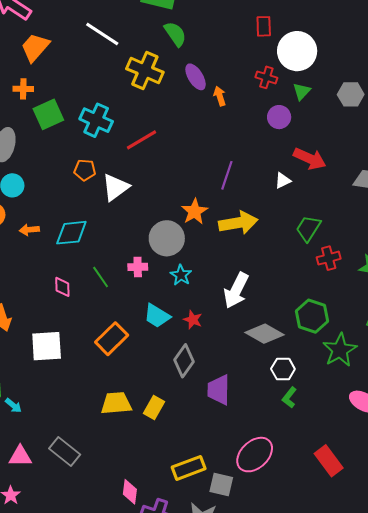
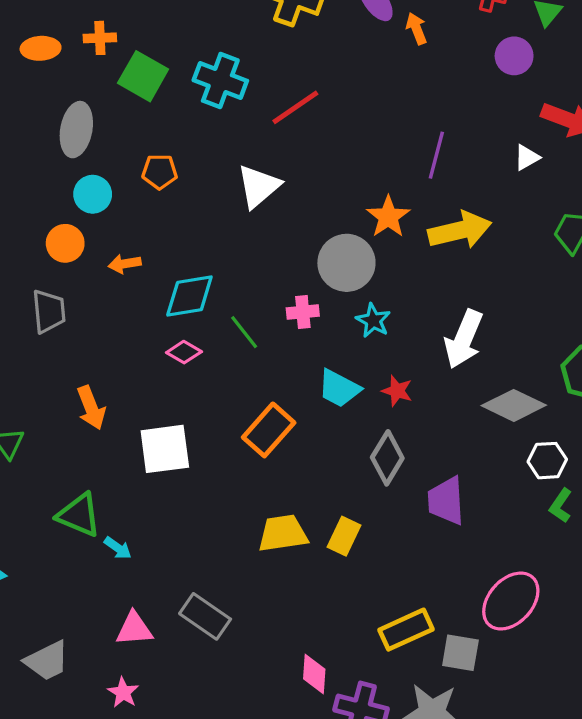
green square: (48, 114) -> (143, 76), turned -32
orange pentagon: (85, 170) -> (160, 172), moved
cyan diamond: (71, 233) -> (189, 296), moved
pink diamond: (62, 287) -> (184, 352), turned -55

